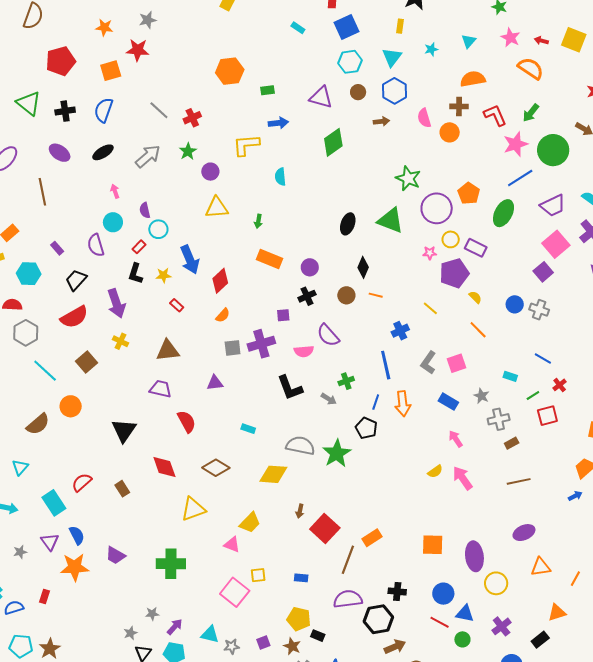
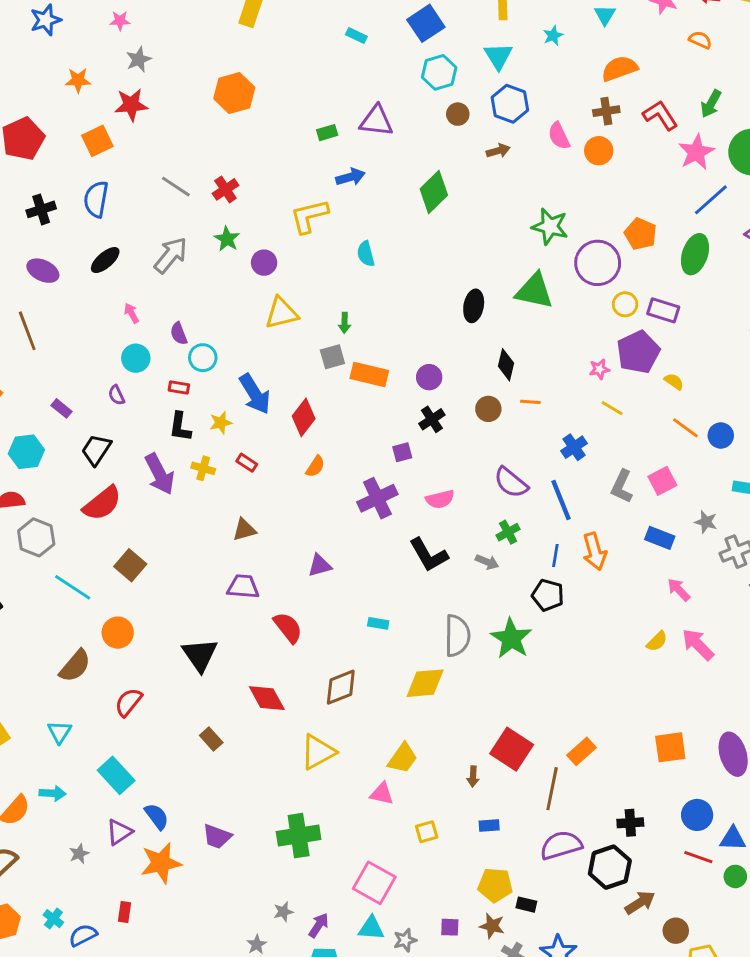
orange semicircle: (531, 68) -> (700, 40), size x0.6
orange hexagon: (230, 71) -> (234, 93), moved
purple triangle: (321, 97) -> (376, 121), moved
purple semicircle: (96, 245) -> (116, 395), size x0.6
red rectangle: (139, 247) -> (179, 387), turned 64
pink star: (430, 253) -> (599, 369), moved
blue circle: (515, 304) -> (721, 436), moved
purple semicircle: (328, 335) -> (511, 483), moved
yellow cross: (120, 341) -> (203, 468), moved
gray square: (233, 348) -> (332, 357), moved
brown triangle: (168, 350) -> (244, 530), size x0.7
gray semicircle: (300, 446) -> (457, 636), turned 88
brown diamond: (216, 468) -> (341, 687), turned -44
red semicircle: (82, 482) -> (129, 702), moved
brown arrow: (300, 511) -> (473, 776), moved
purple triangle: (50, 542) -> (119, 832), turned 42
pink square: (235, 592) -> (374, 883), moved
purple square: (263, 642) -> (450, 927), turned 32

